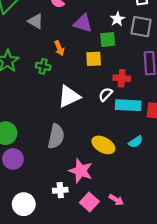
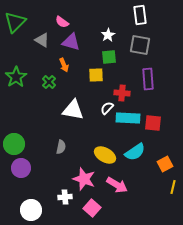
white star: (117, 19) -> (108, 35), moved
purple triangle: (83, 23) -> (71, 42), moved
green cross: (43, 66) -> (49, 82), turned 32
white triangle: (69, 97) -> (73, 110), turned 35
gray semicircle: (56, 136) -> (61, 147), size x0.6
cyan semicircle: (136, 142) -> (135, 152), size x1.5
pink arrow: (116, 200) -> (117, 185), moved, size x1.5

